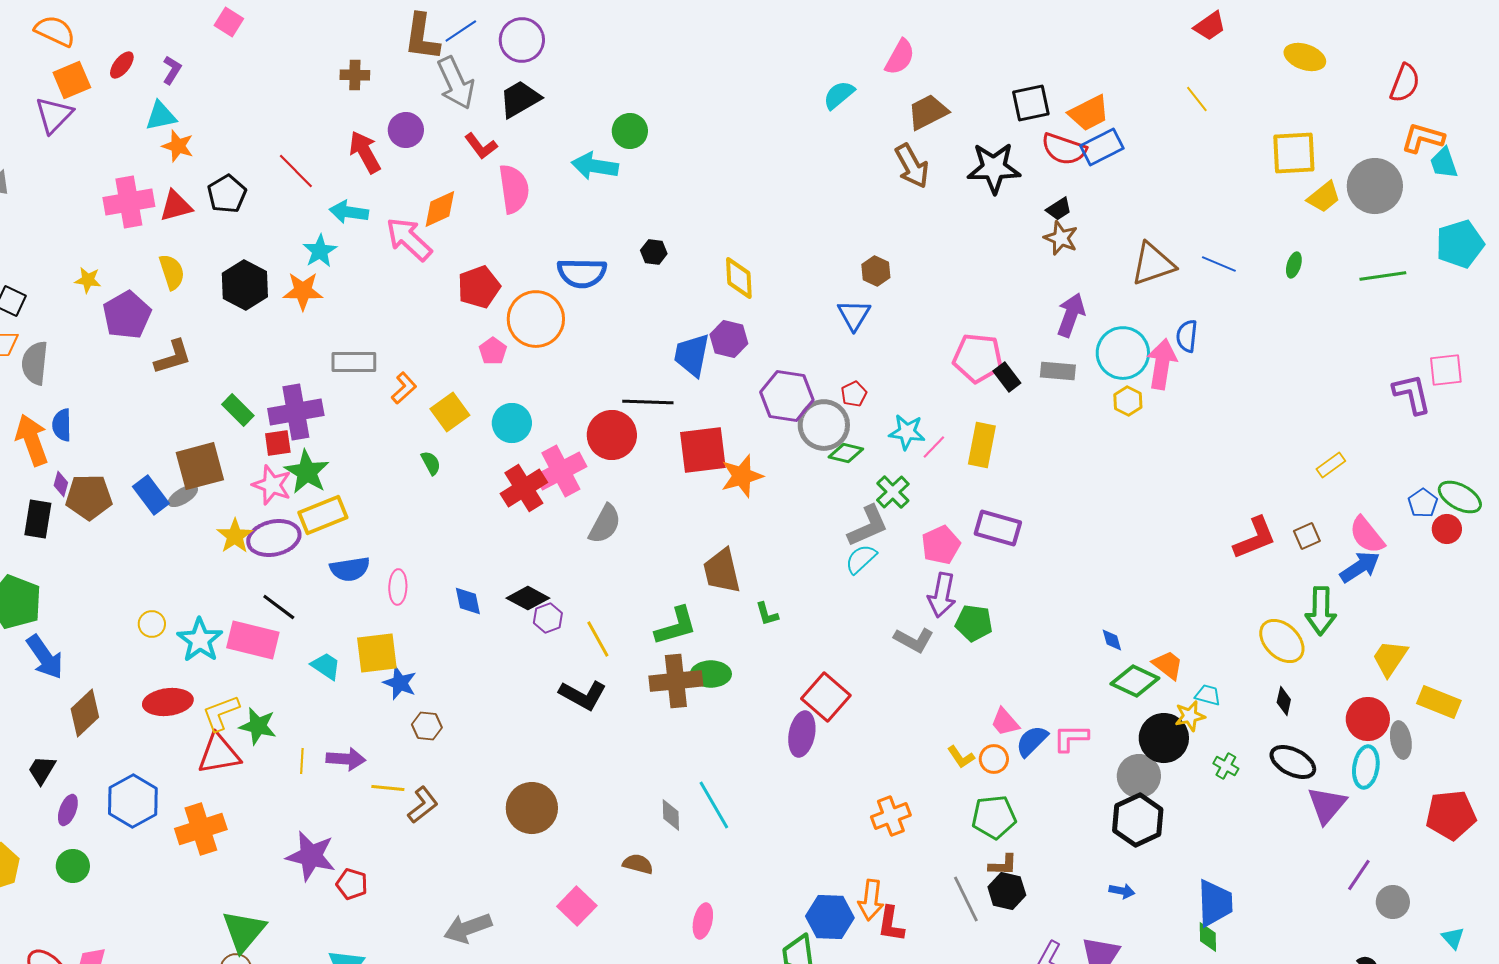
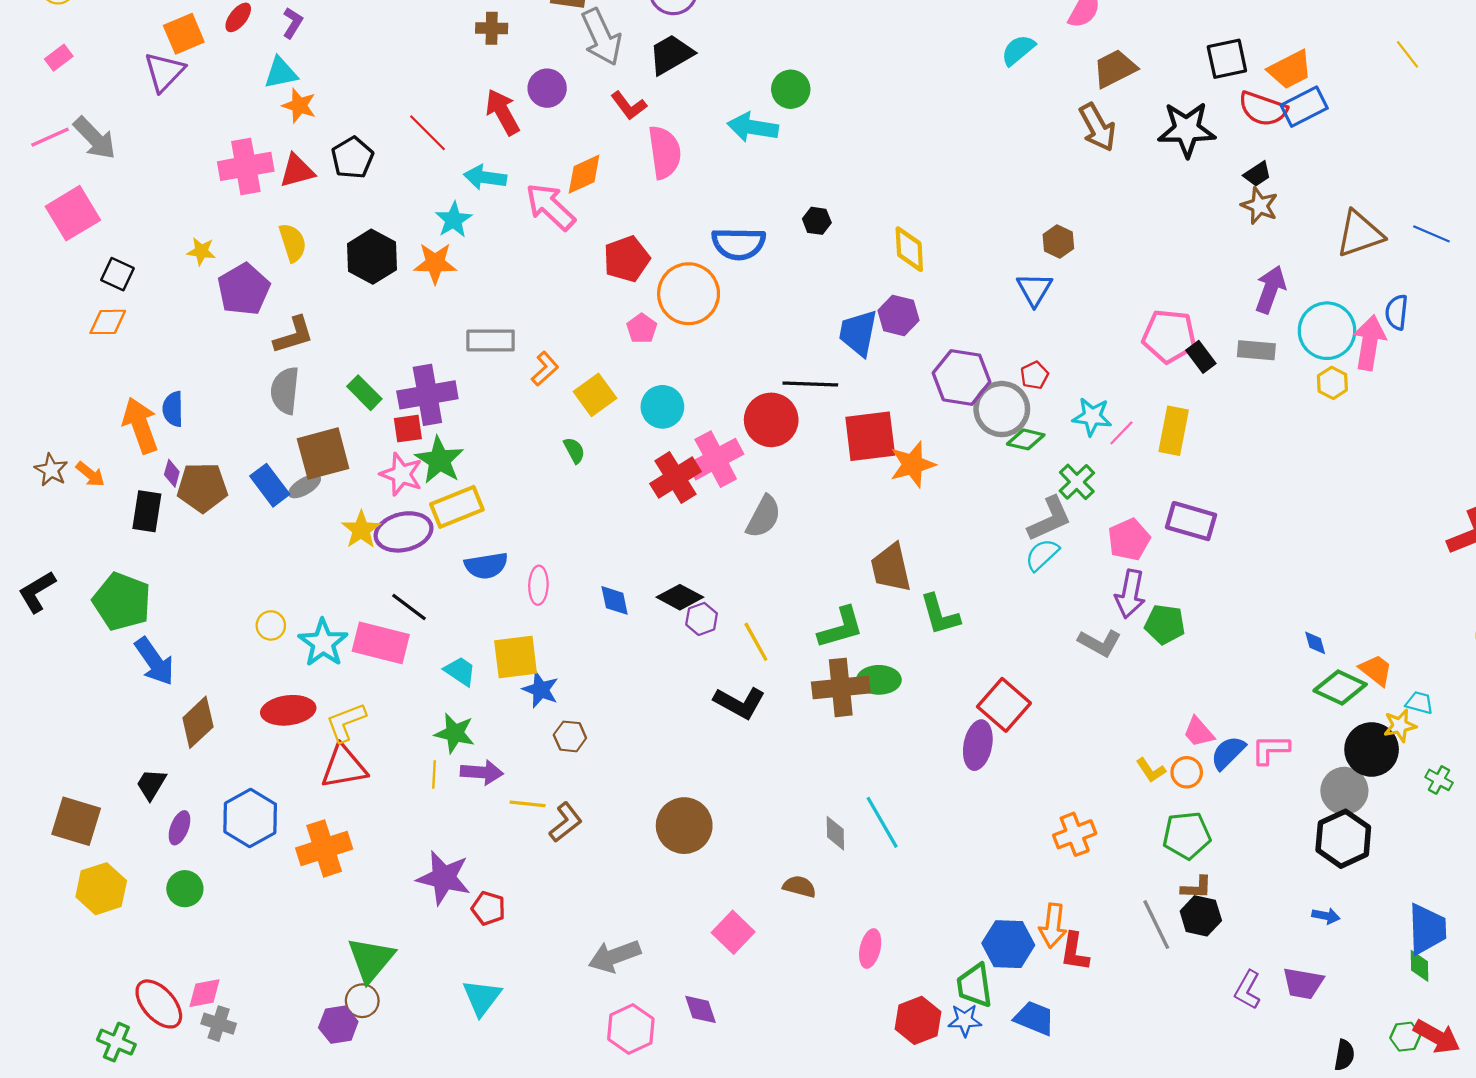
gray semicircle: (35, 363) -> (285, 391), moved
green L-shape: (767, 614) -> (940, 615), size x1.6
green star: (258, 726) -> (455, 733), moved

